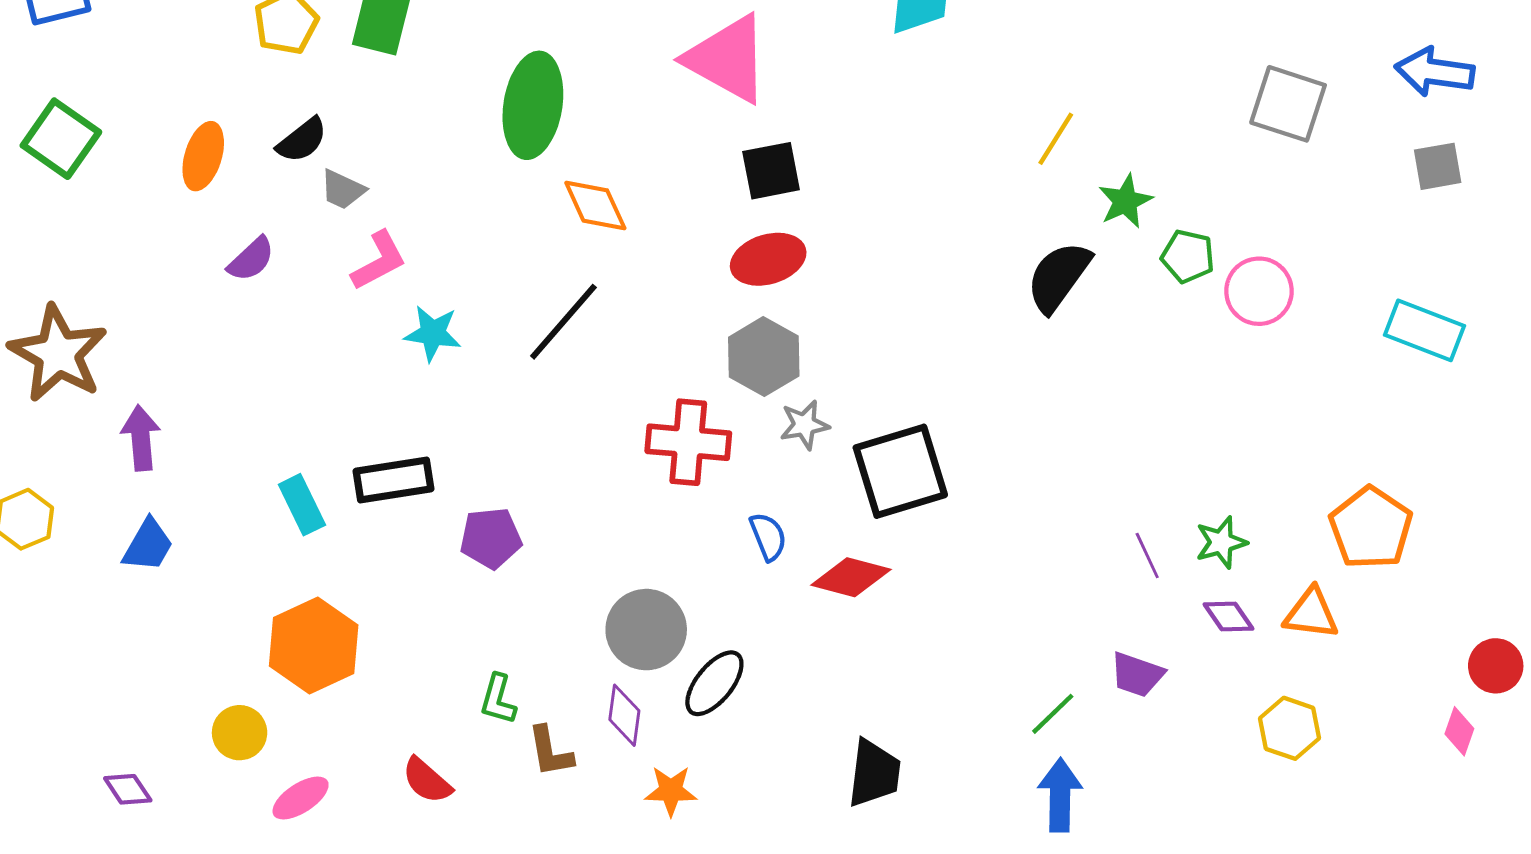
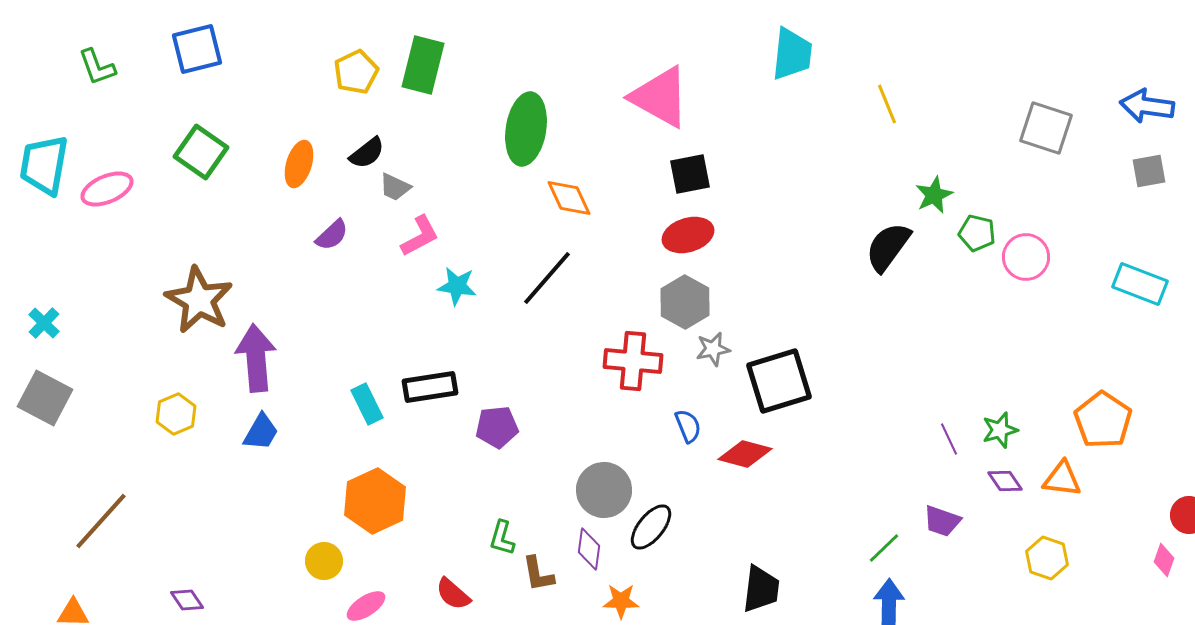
yellow line: (1056, 139) -> (887, 104), moved, turned -54
purple arrow: (141, 438) -> (256, 358), size x1.5
purple diamond: (128, 789) -> (187, 600), moved

